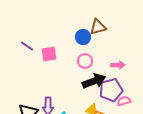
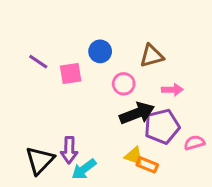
brown triangle: (98, 27) -> (152, 56), moved
blue circle: (83, 37) -> (100, 51), moved
pink semicircle: (124, 101) -> (194, 143), moved

